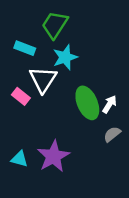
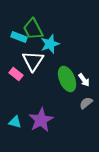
green trapezoid: (55, 25) -> (33, 29), moved, turned -60
white arrow: (109, 104) -> (84, 80), turned 112

